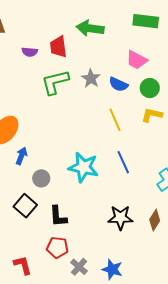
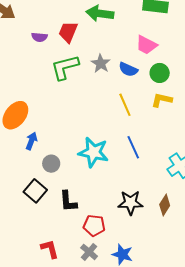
red trapezoid: (58, 47) -> (68, 32), turned 30
red pentagon: (57, 247) -> (94, 225), moved
red L-shape: (23, 265) -> (50, 249), moved

